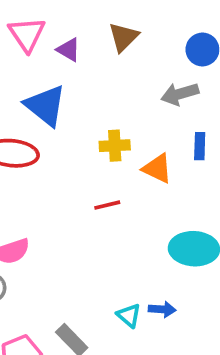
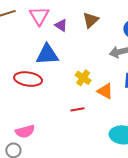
blue triangle: (45, 105) -> (47, 54), turned -45
yellow cross: (115, 146) -> (83, 78), turned 35

